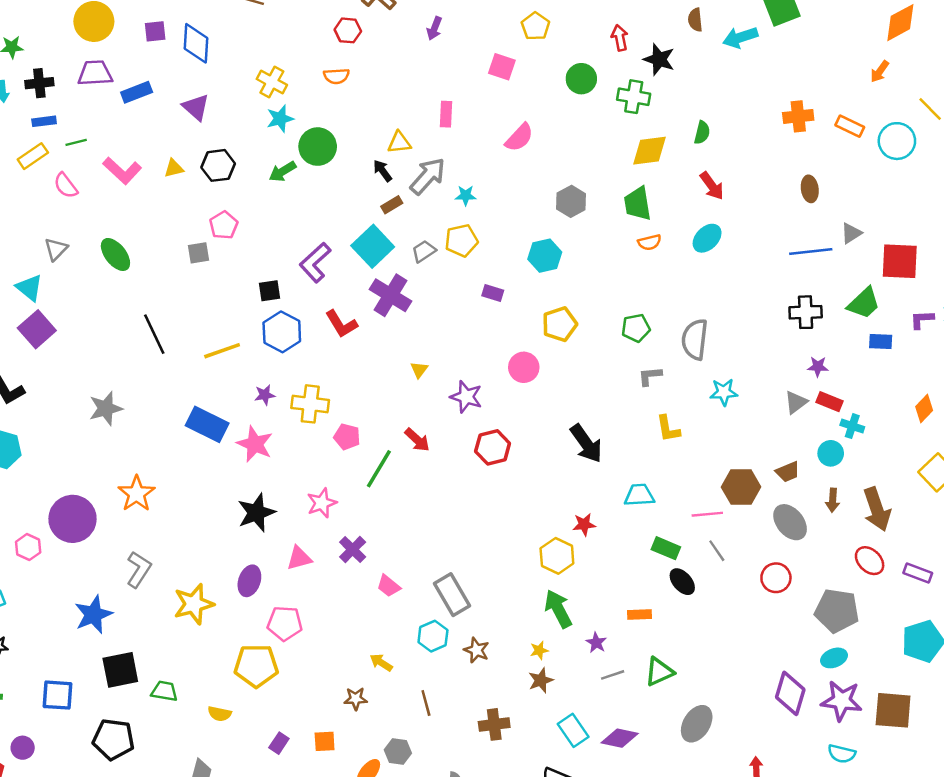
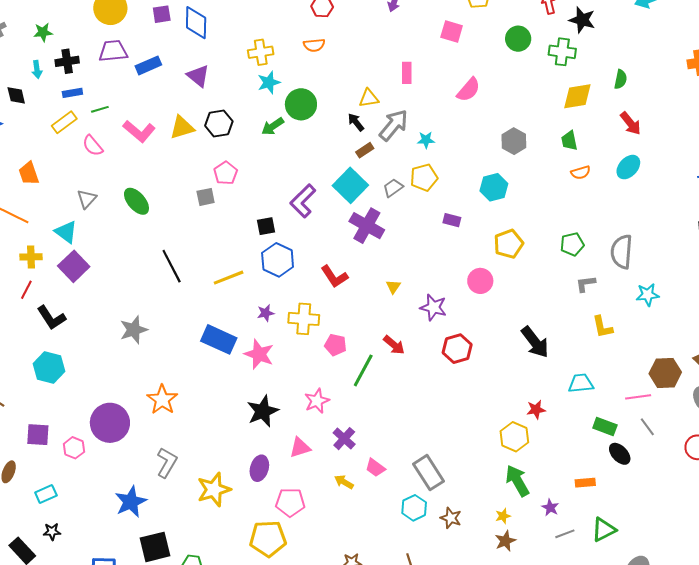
yellow cross: (272, 82) -> (261, 52), turned -35
yellow triangle: (174, 168) -> (182, 127), size x1.5
green trapezoid: (638, 204) -> (569, 141), size x0.7
red L-shape: (341, 324) -> (334, 276), moved
yellow arrow: (381, 663) -> (344, 482), moved

